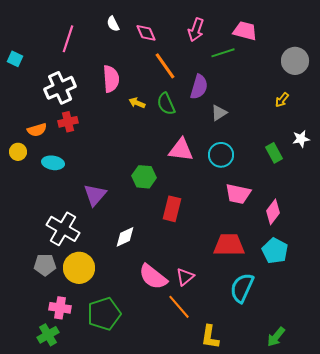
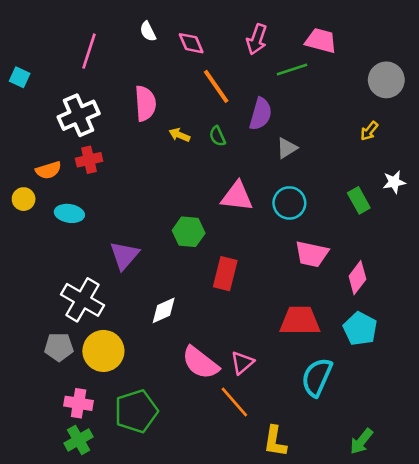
green semicircle: (166, 104) -> (217, 136), size x0.7
green cross: (48, 335) -> (79, 440), moved

